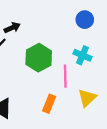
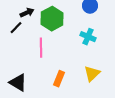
green hexagon: (39, 58) -> (52, 19), moved
pink line: (65, 76) -> (41, 48), moved

